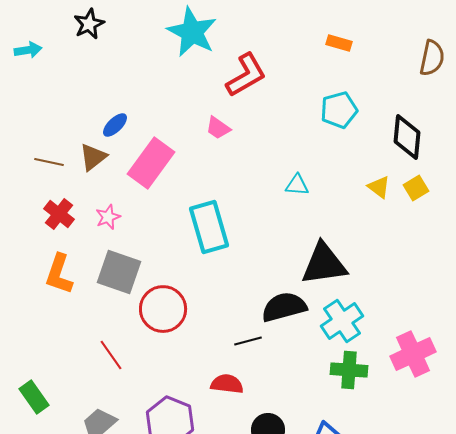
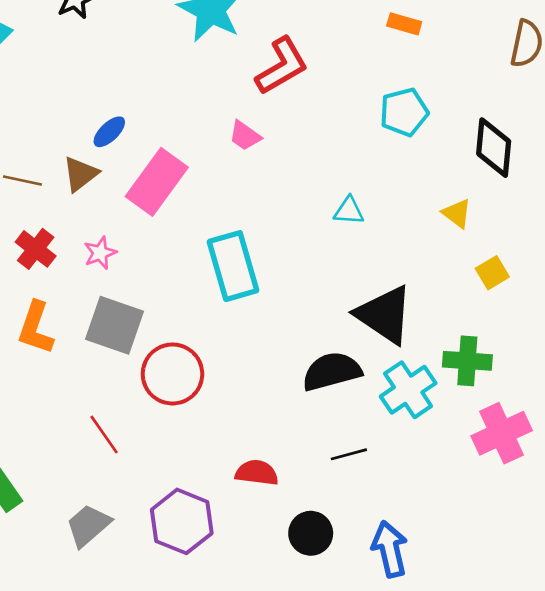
yellow square: (416, 188) -> (492, 273), moved
black triangle: (324, 264) -> (384, 315), turned 42
black line: (248, 341) -> (349, 454), moved
green cross: (349, 370) -> (467, 361), moved

